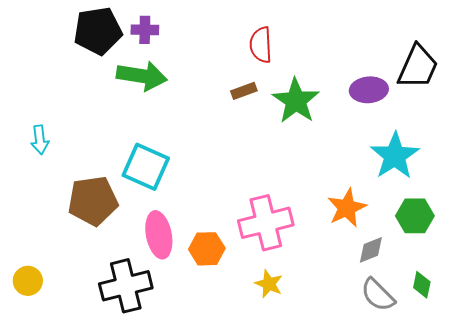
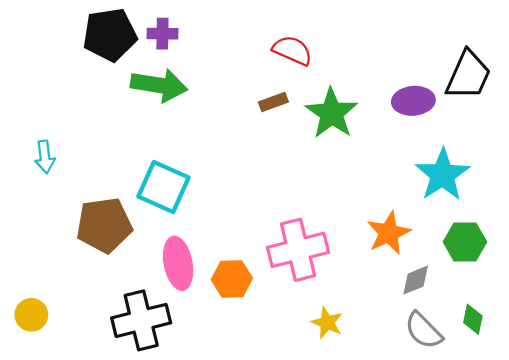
red semicircle: (261, 45) -> (292, 50), turned 117
yellow star: (269, 284) -> (327, 323), moved

